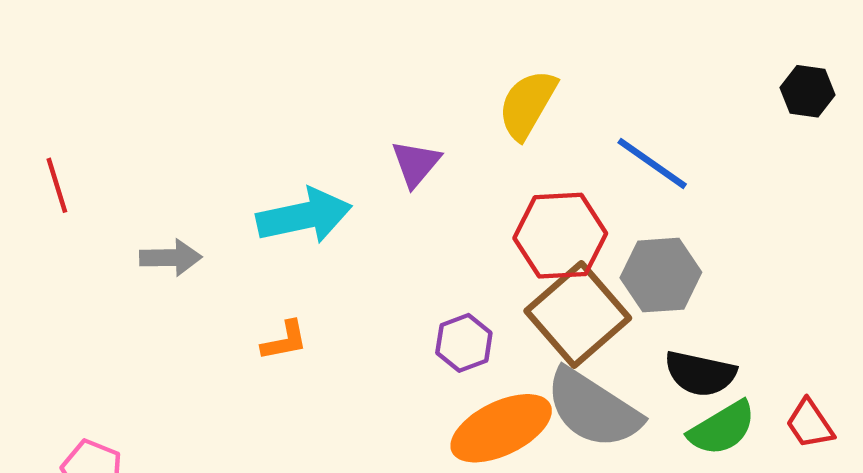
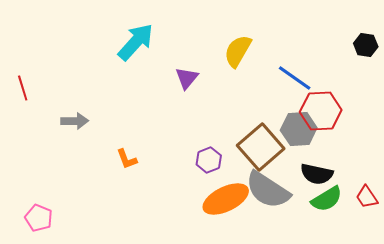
cyan arrow: (304, 216) -> (136, 42), moved, turned -36
red hexagon: (560, 236) -> (321, 111), moved
orange L-shape: (284, 341) -> (127, 159), turned 80

